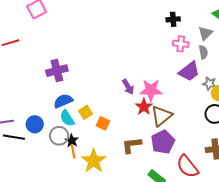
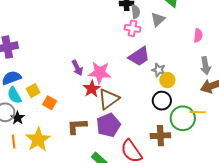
gray semicircle: (203, 52) -> (136, 12), moved
orange line: (73, 152) -> (14, 142), moved

